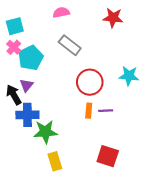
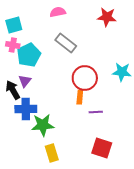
pink cross: (14, 47) -> (13, 45), turned -32
orange rectangle: (89, 111) -> (80, 97), moved
purple line: (106, 111) -> (96, 112), moved

